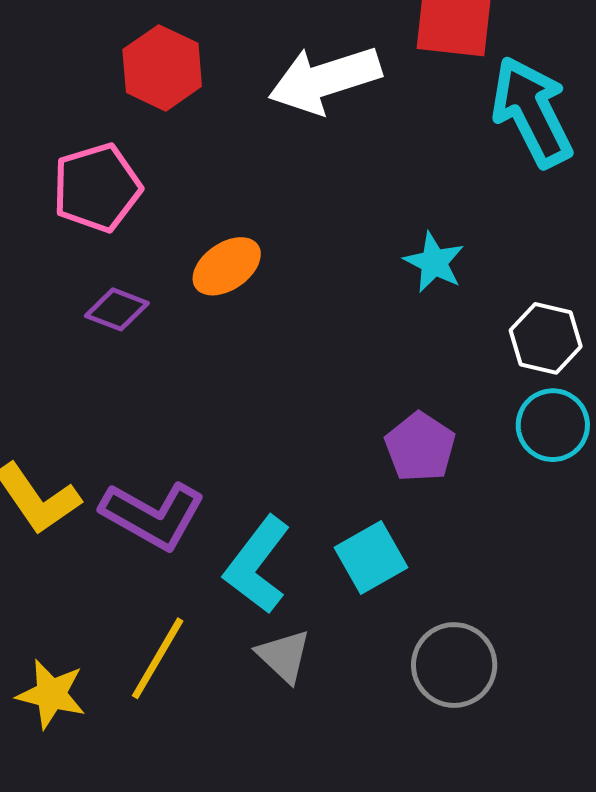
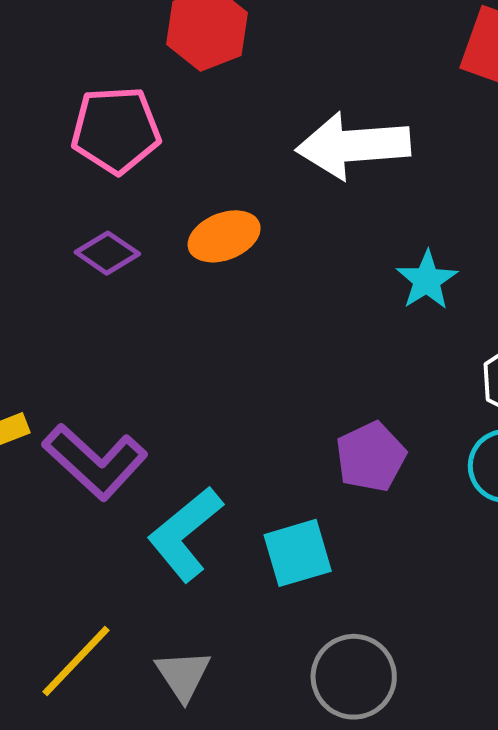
white arrow: (325, 80) -> (353, 146), moved
gray triangle: (284, 656) -> (183, 675), moved
yellow line: (158, 658) -> (76, 661), moved

